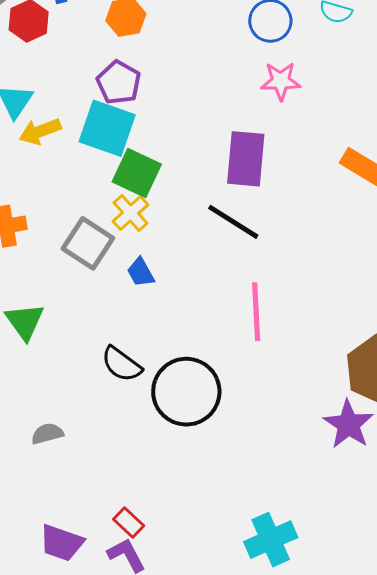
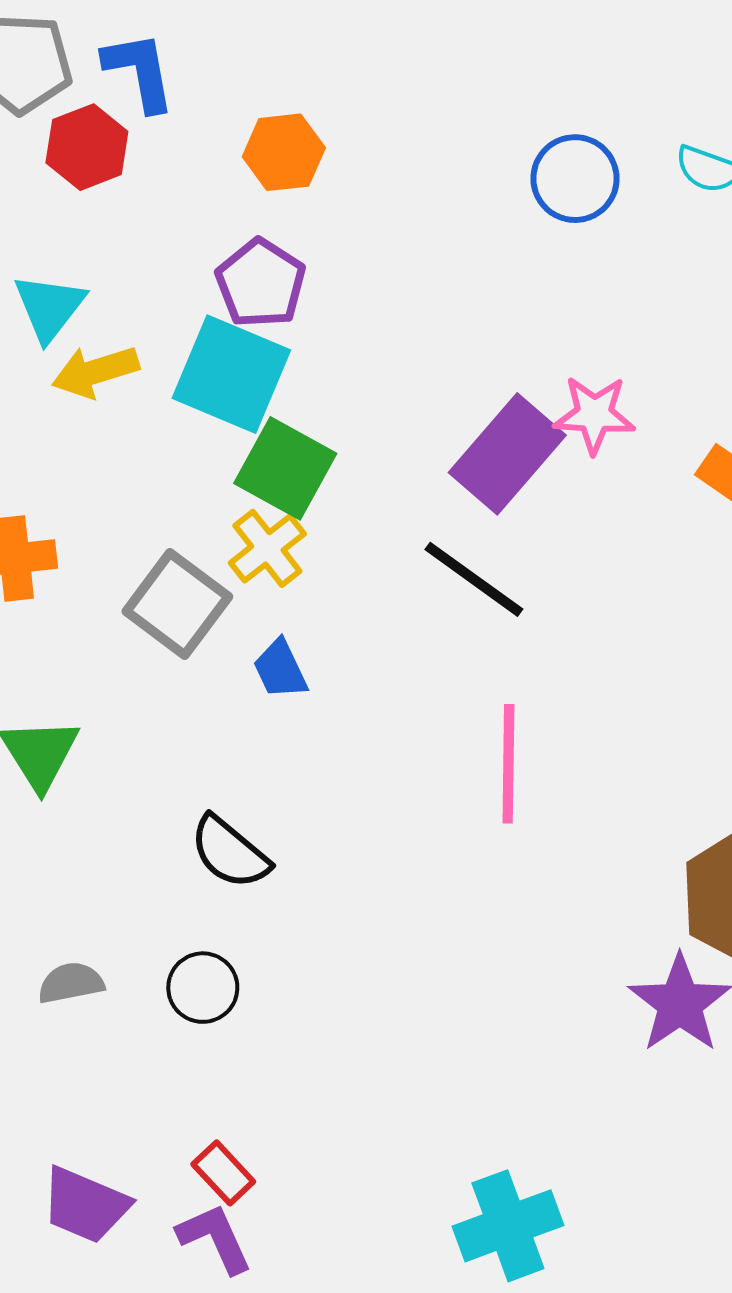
pink star: (281, 81) -> (594, 415), moved
purple rectangle: (246, 159) -> (507, 454), turned 32
black circle: (186, 392) -> (203, 988), moved, size x0.5

